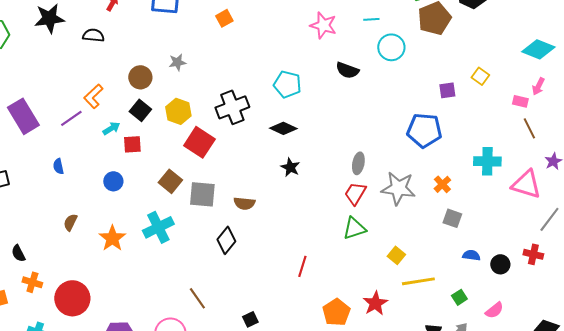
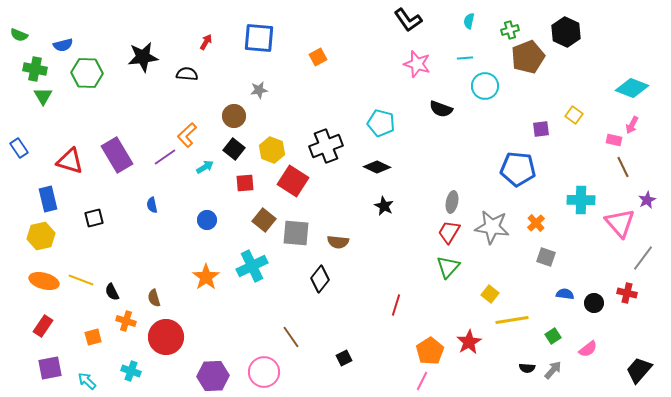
gray star: (177, 62) -> (259, 90), moved
red square: (132, 144) -> (245, 183), moved
pink triangle: (526, 184) -> (620, 223), turned 32
brown semicircle: (70, 222) -> (154, 298), moved, turned -42
green triangle: (354, 228) -> (448, 267), turned -30

